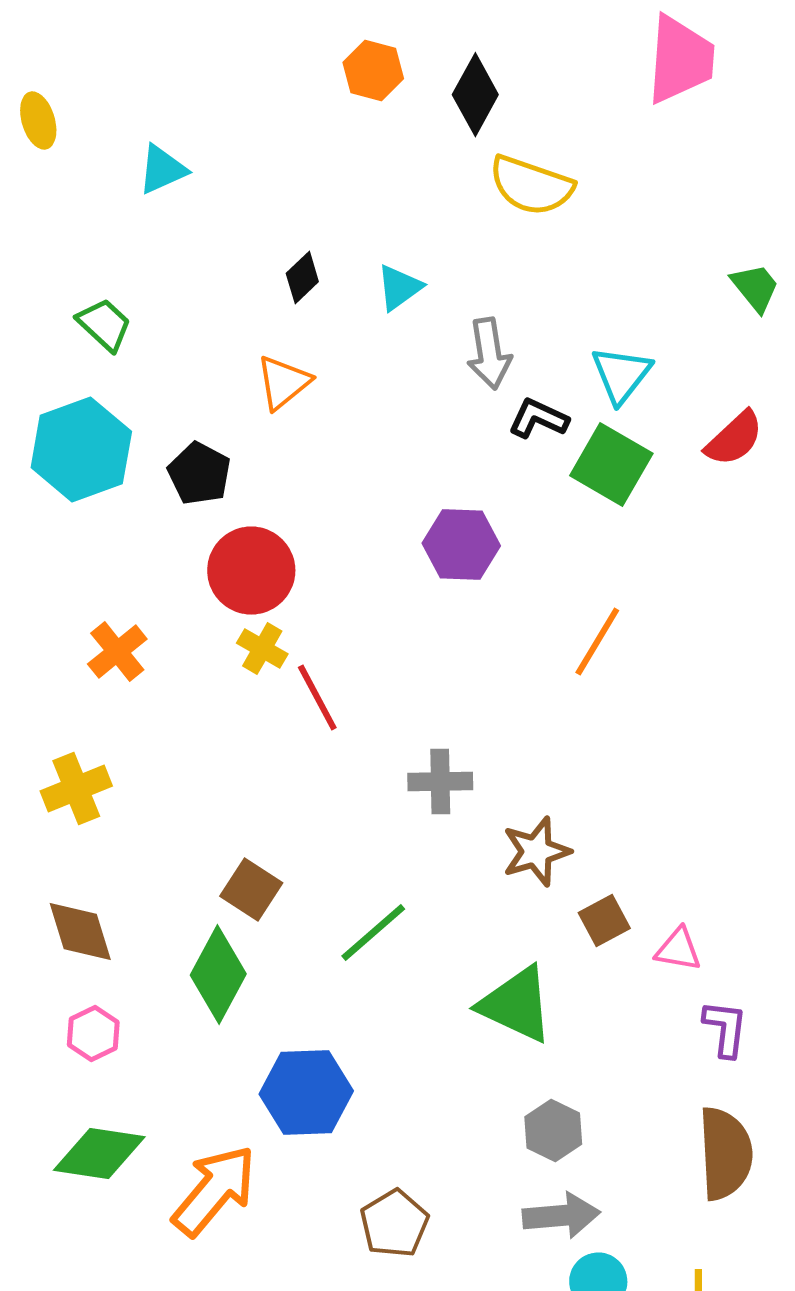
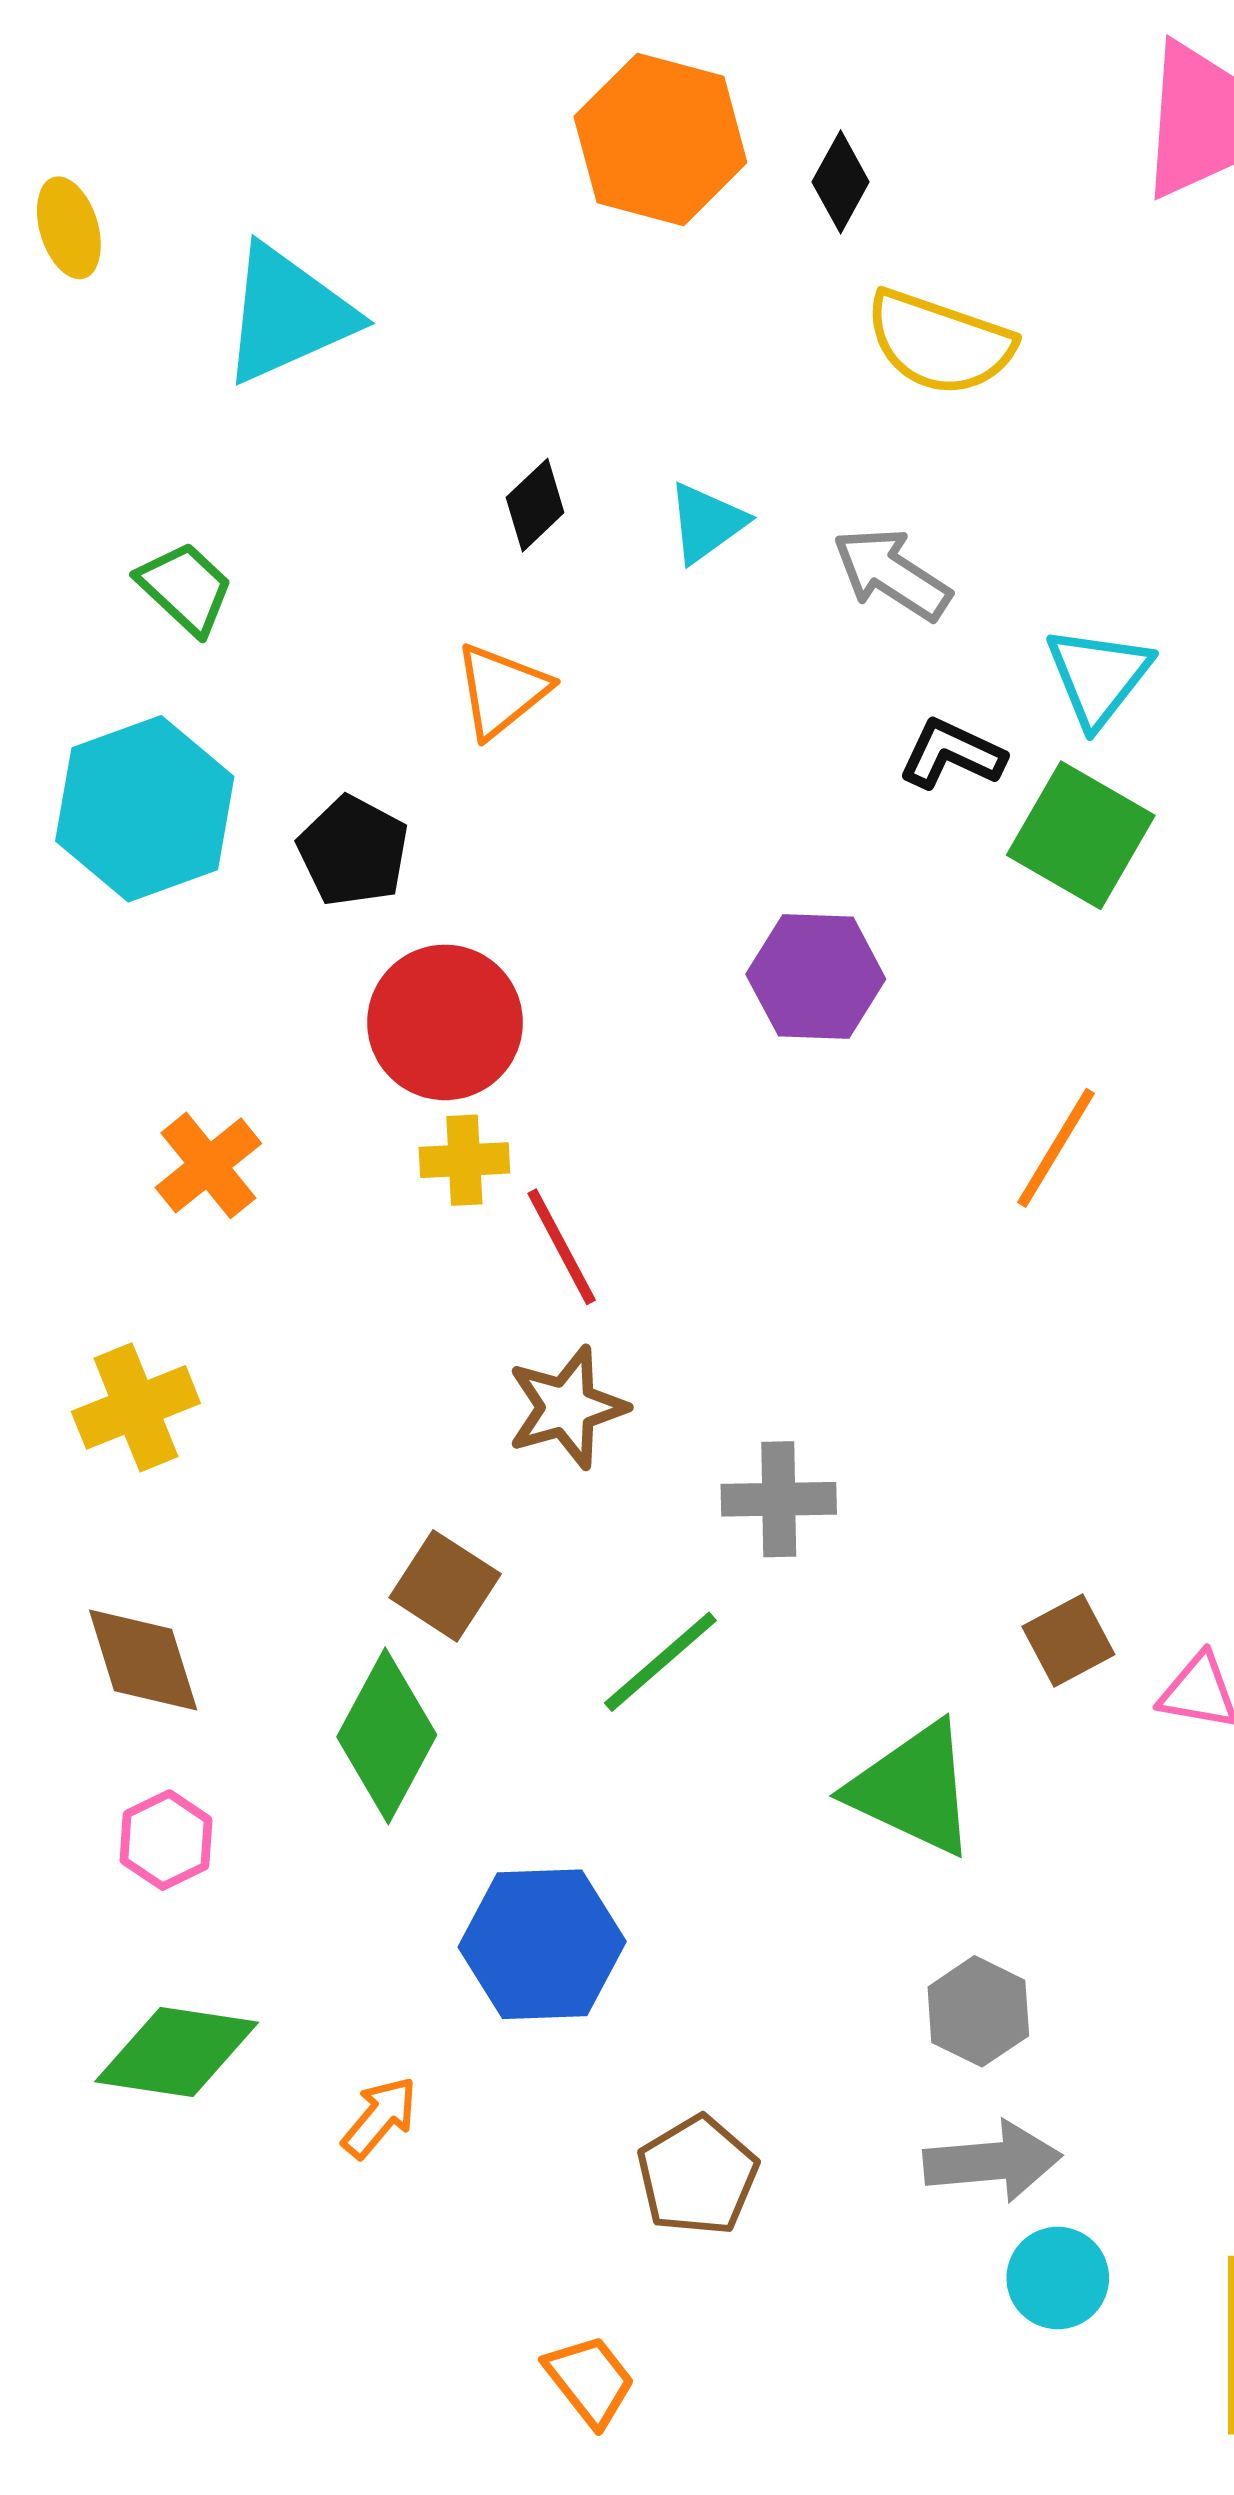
orange hexagon: (373, 70) -> (660, 140), size x1.6
black diamond: (475, 94) -> (841, 182), size x0.7
cyan triangle: (162, 170) -> (288, 314), size x1.6
gray arrow: (489, 354) -> (892, 574), moved, turned 132
yellow cross: (262, 648) -> (464, 1160), turned -33
gray cross: (440, 782) -> (779, 1499), moved
brown star: (536, 852) -> (567, 1407), moved
orange arrow: (214, 1190) -> (380, 2117), size x0.5

